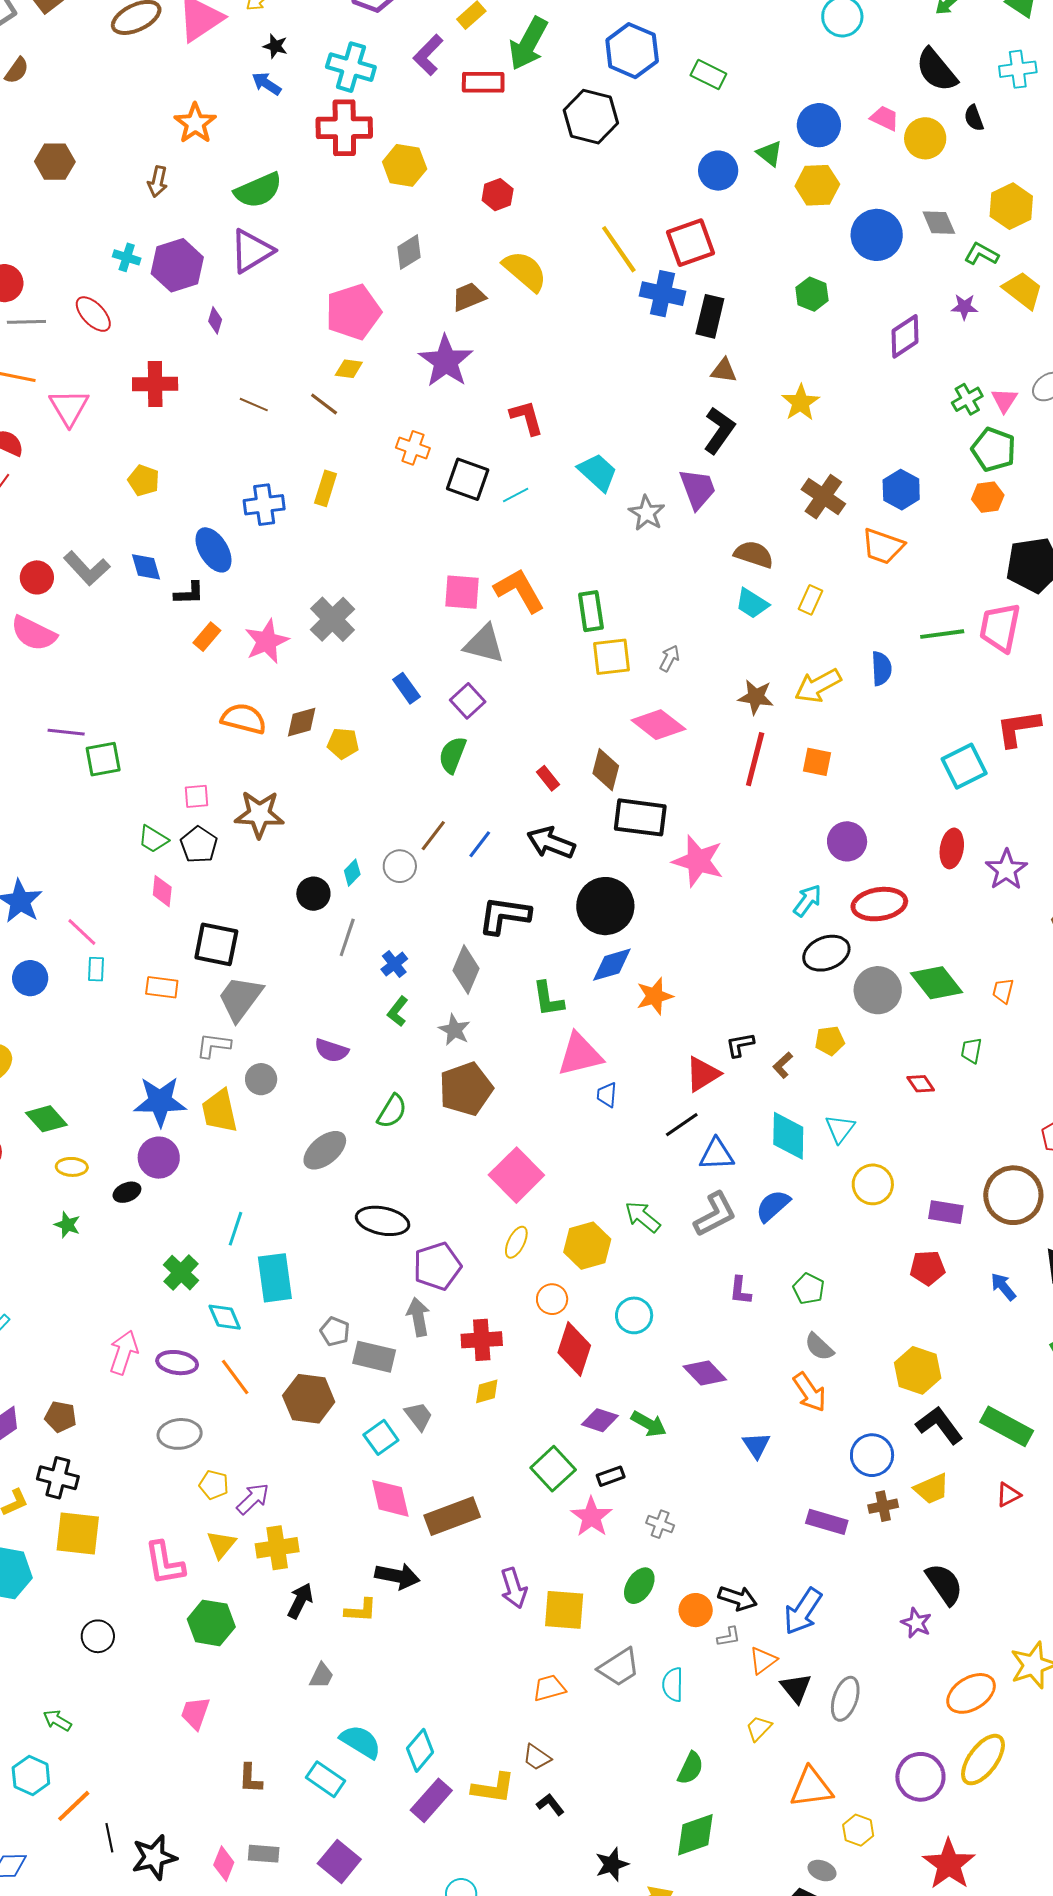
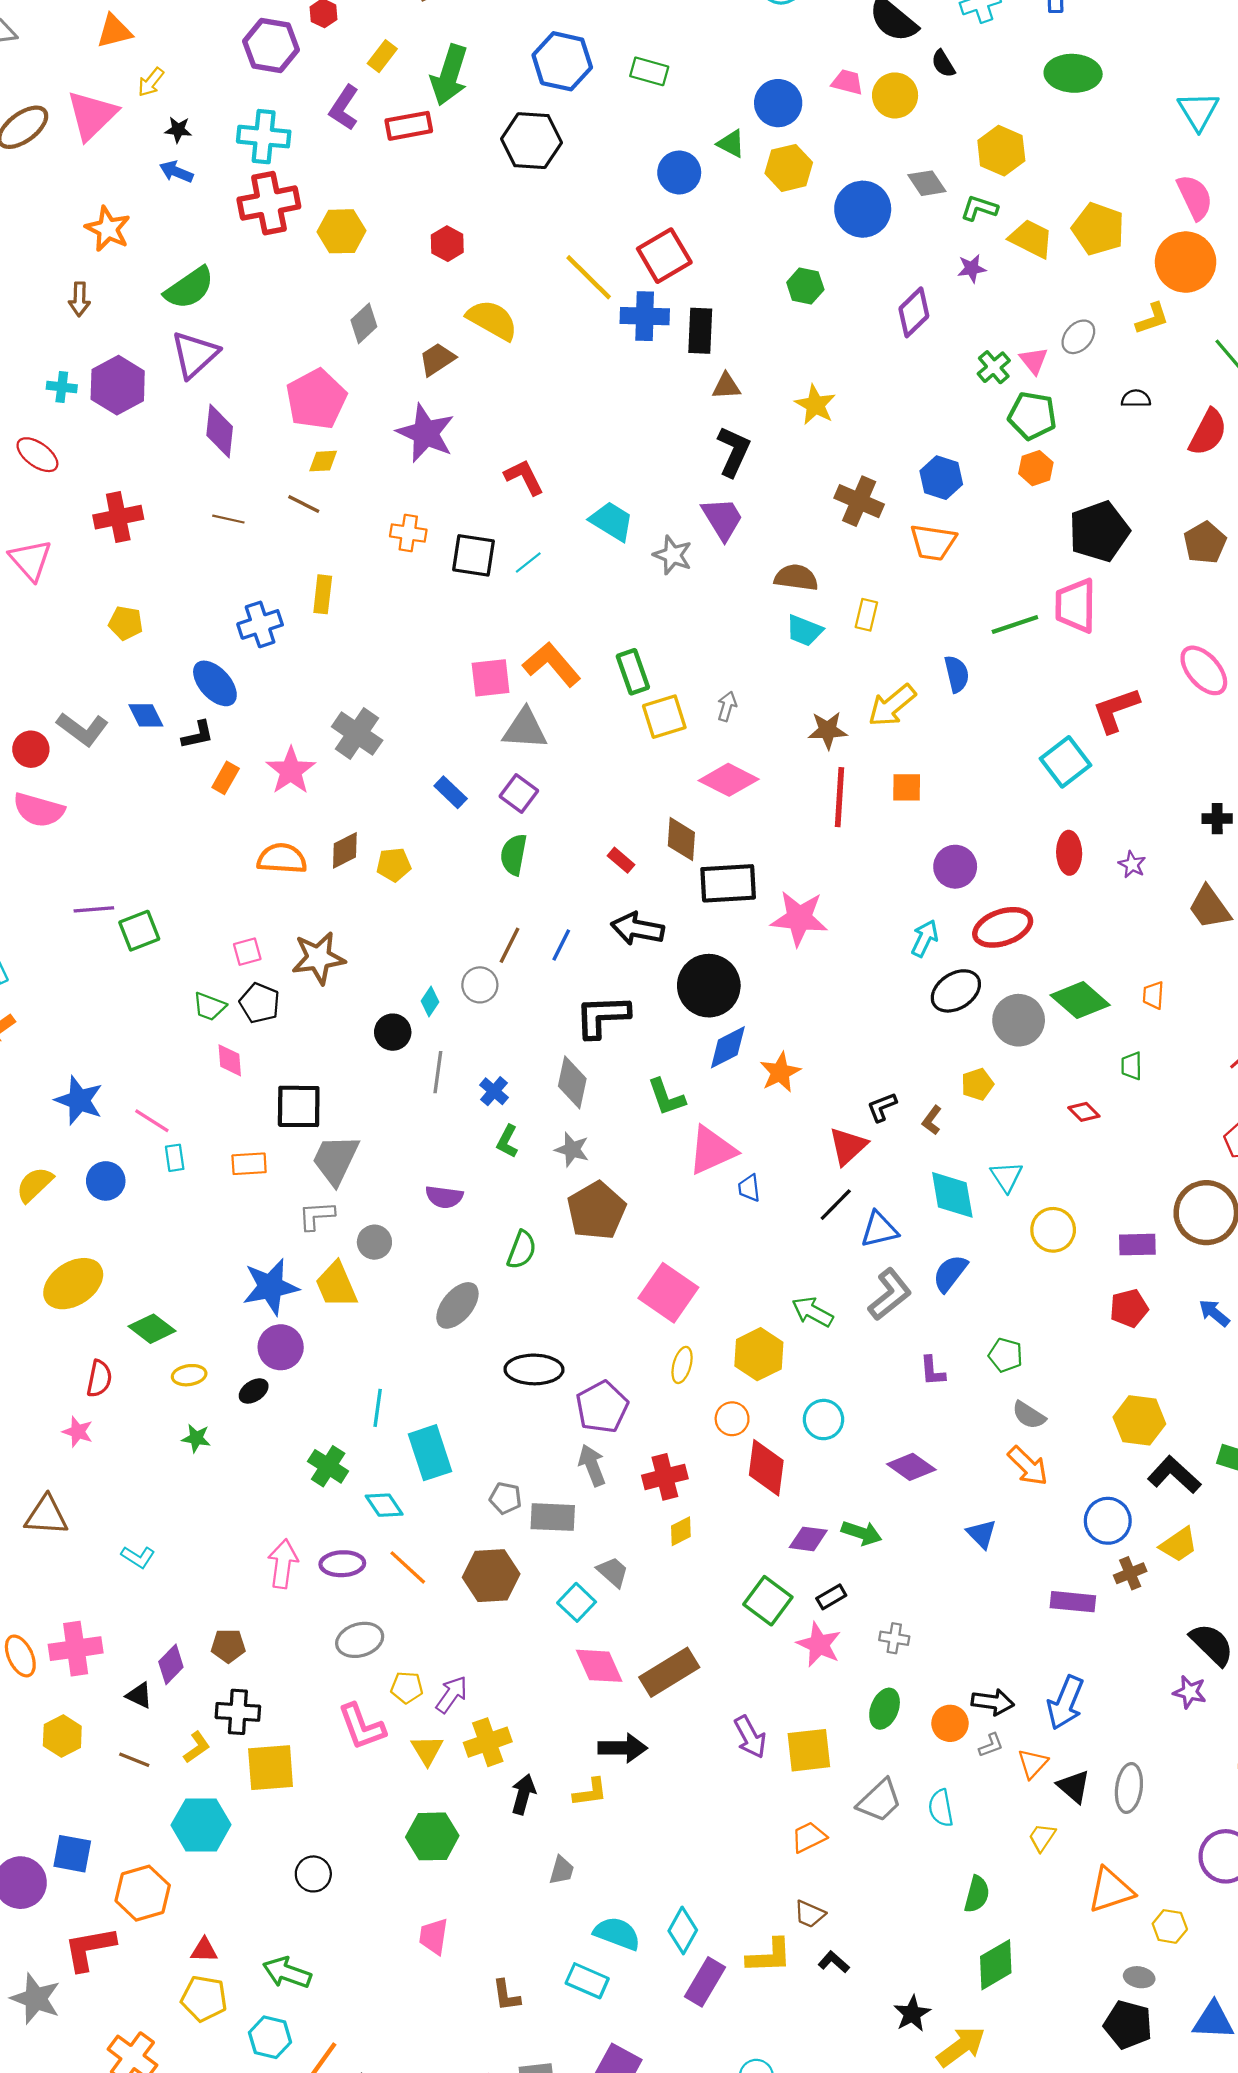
purple diamond: (215, 320) -> (220, 431), moved, size x1.8
purple star: (1006, 870) -> (1132, 864), size x0.6
pink L-shape: (165, 1563) -> (362, 1727), moved
green arrow: (57, 1720) -> (287, 1973), size x1.5

